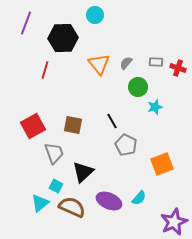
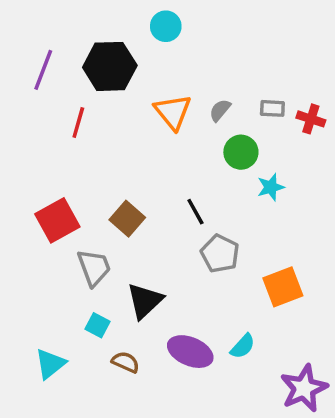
purple line: (26, 23) -> (43, 70), moved
brown square: (73, 125) -> (127, 219), turned 30
cyan triangle: (40, 203) -> (50, 364), moved
brown semicircle: (72, 207) -> (126, 362), size x0.6

